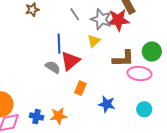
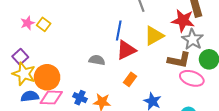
gray star: (101, 19) -> (192, 39), moved
yellow triangle: (94, 41) -> (154, 36), size x1.5
gray semicircle: (53, 67) -> (97, 60), moved, turned -35

